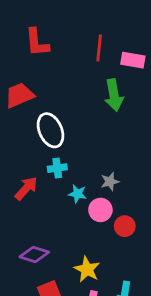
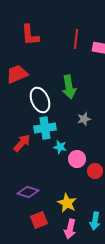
green arrow: (114, 95) -> (69, 87), moved
cyan cross: (57, 168) -> (45, 128), size x1.5
gray star: (110, 182) -> (84, 119), moved

